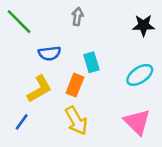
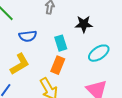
black star: (144, 25) -> (84, 24), moved
orange rectangle: (75, 85) -> (58, 65), moved

